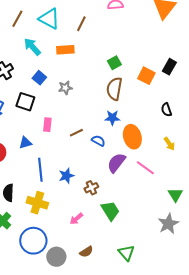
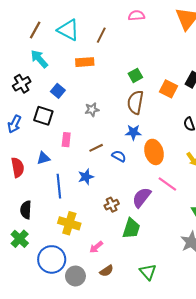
cyan arrow: (32, 47) -> (39, 59), moved
gray star: (65, 88) -> (92, 110), moved
purple semicircle: (116, 163) -> (142, 197), moved
blue star: (66, 176) -> (86, 177), moved
yellow cross: (37, 203) -> (69, 223), moved
green trapezoid: (110, 211) -> (131, 228), turned 50
pink arrow: (76, 219) -> (96, 247), moved

